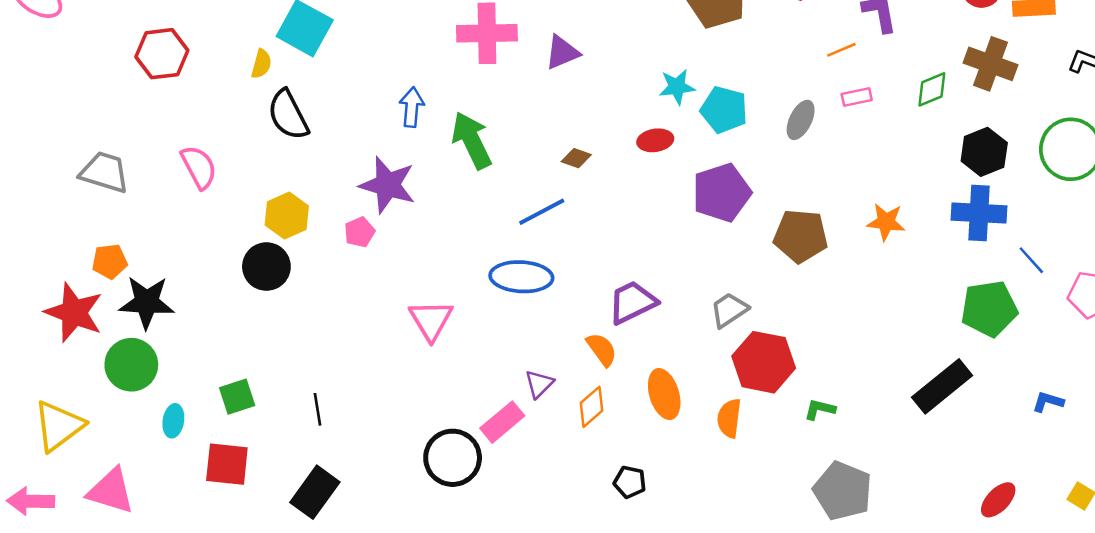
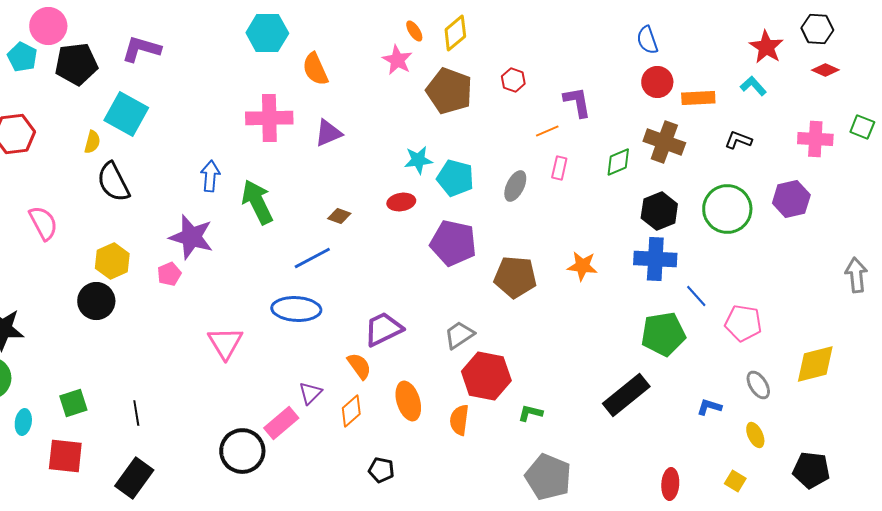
pink rectangle: (857, 97) -> (559, 168), turned -65
purple pentagon: (722, 193) -> (453, 243), turned 30
red ellipse: (998, 500) -> (670, 484), turned -40

